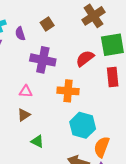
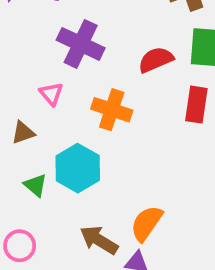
pink triangle: (26, 91) -> (51, 94), moved, turned 32
cyan hexagon: (83, 125) -> (78, 168), moved

